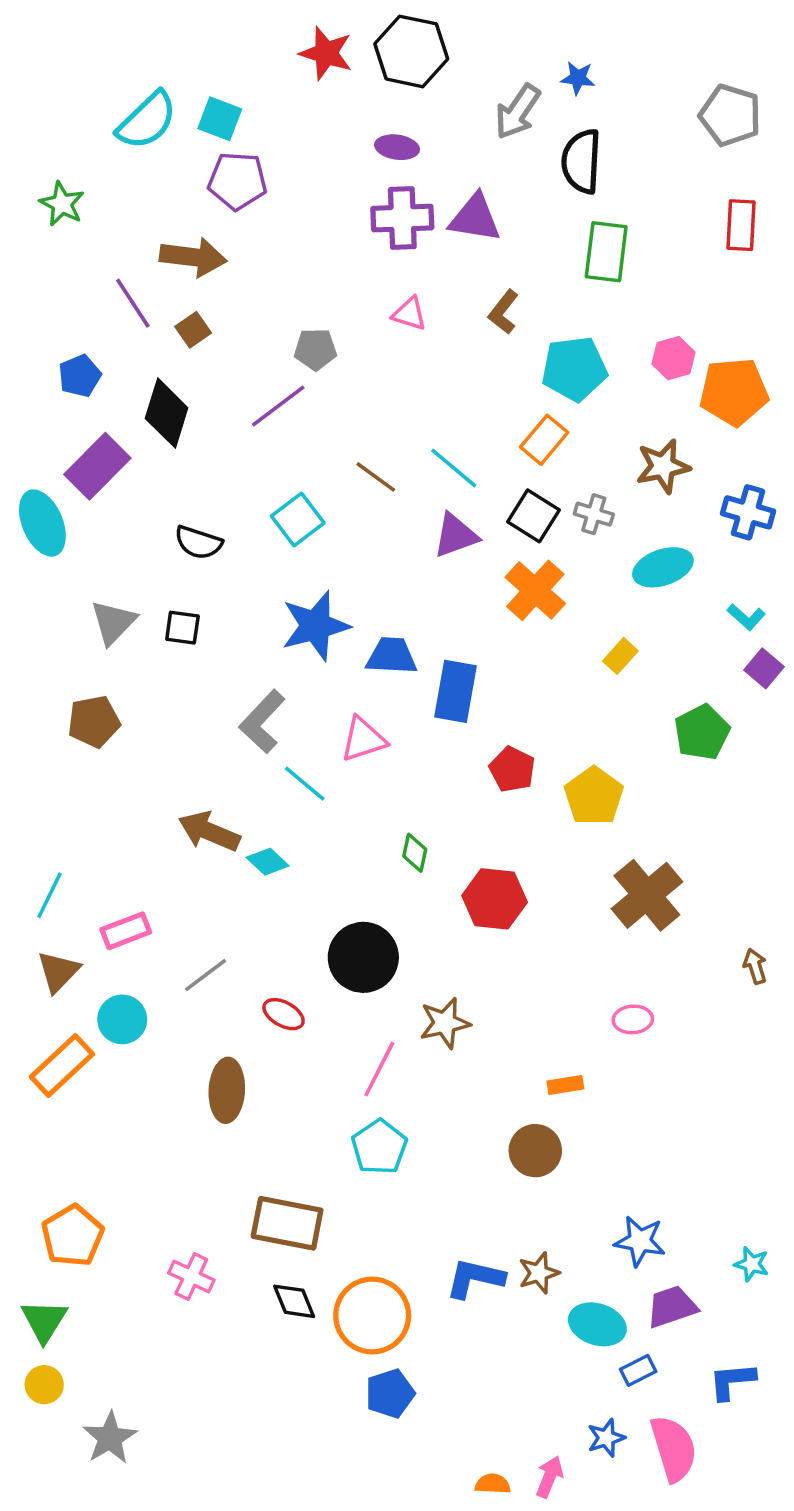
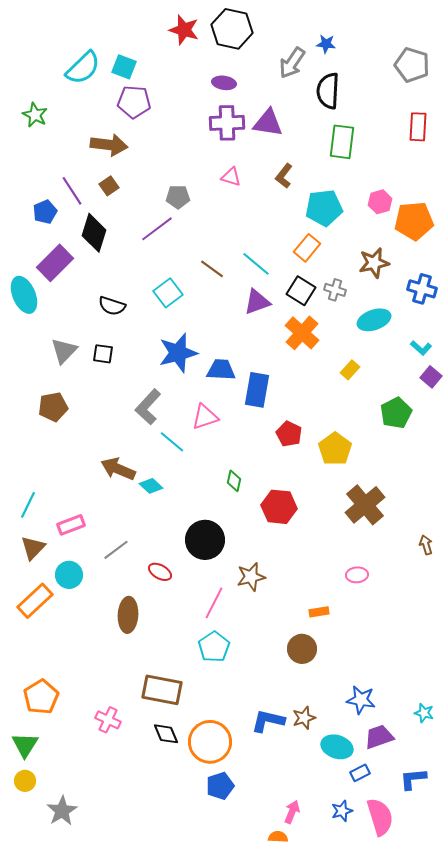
purple line: (133, 303) -> (72, 191), moved
pink arrow: (549, 1477) -> (292, 812), moved

